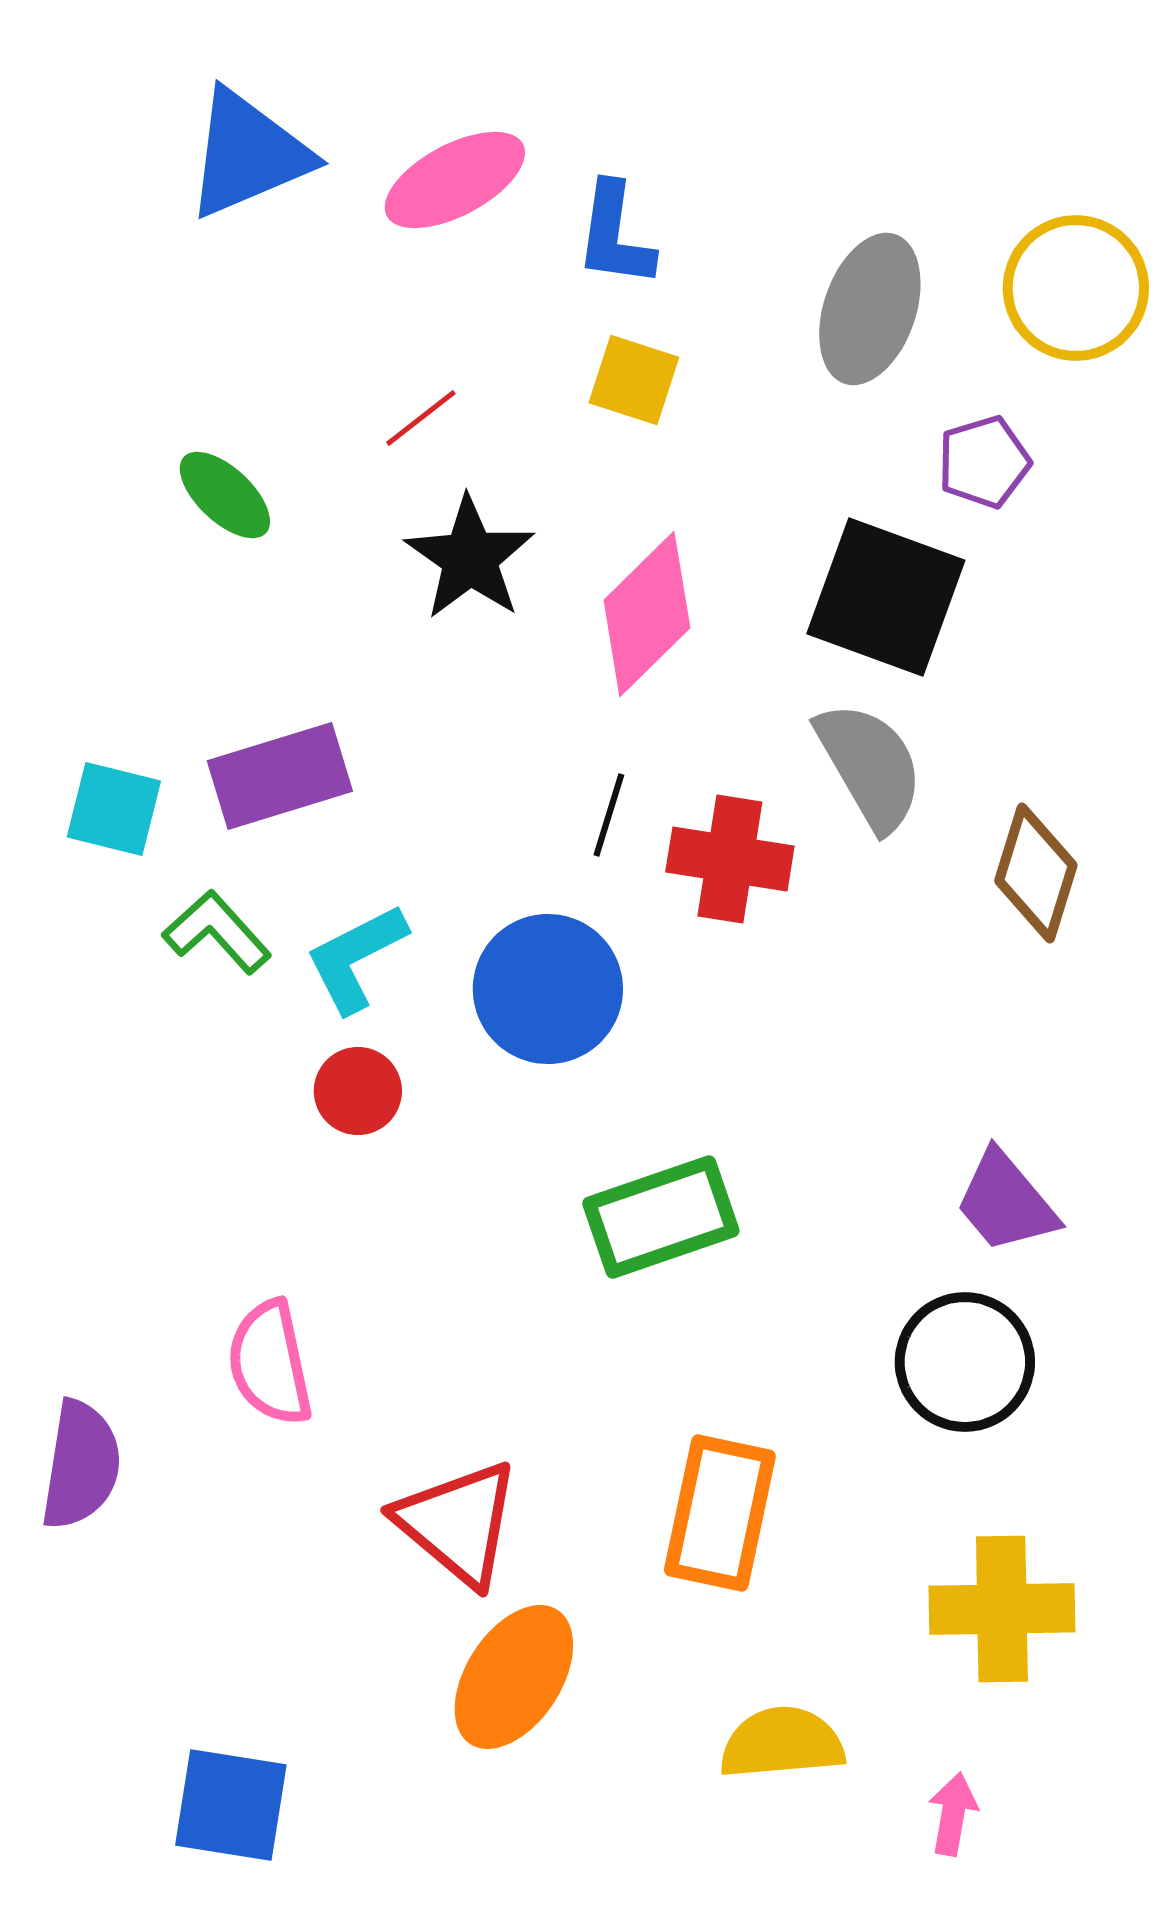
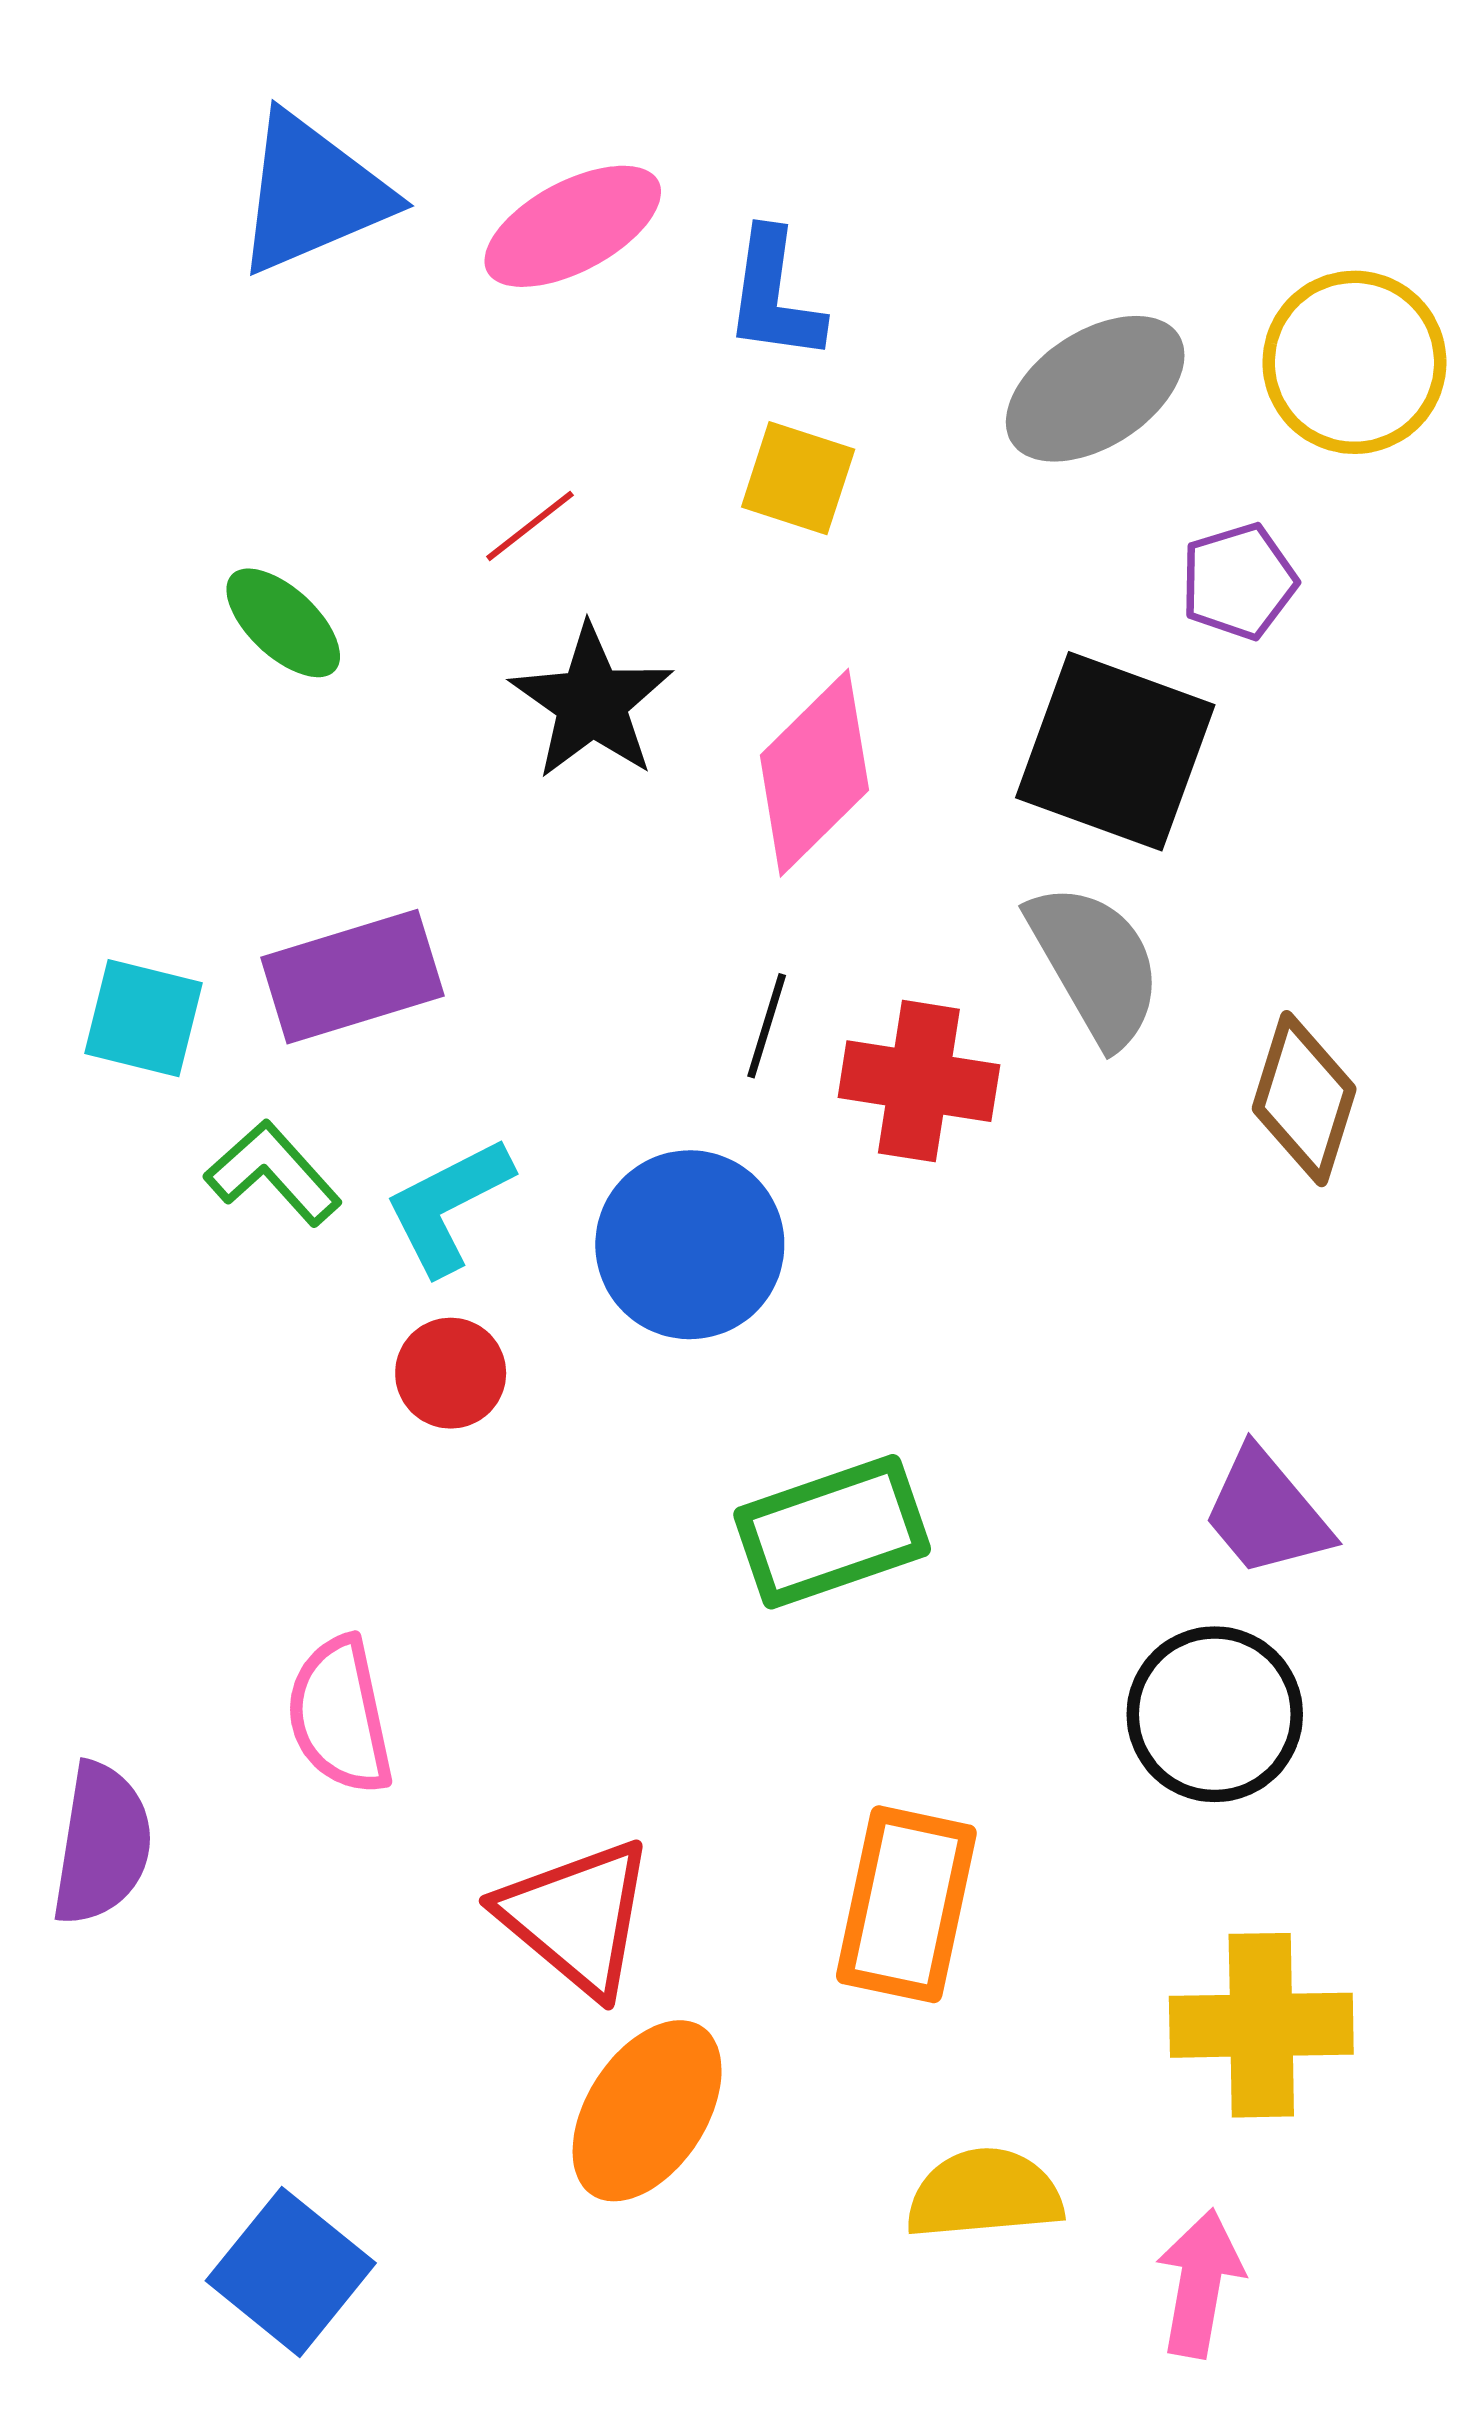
gray ellipse: (870, 309) -> (1095, 389), turned 38
blue square: (231, 1805) -> (291, 2272), turned 30
pink arrow: (953, 1814) -> (1200, 2283), size x1.4

